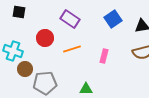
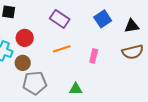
red circle: (45, 38) -> (25, 38), moved
brown circle: (25, 69) -> (23, 63), moved

